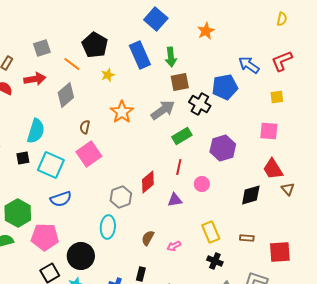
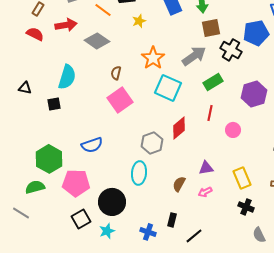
gray diamond: (66, 95) -> (97, 41), turned 75
cyan square: (51, 165) -> (168, 88), moved
purple triangle: (175, 200) -> (206, 168), moved

